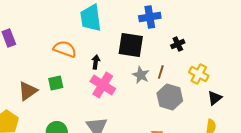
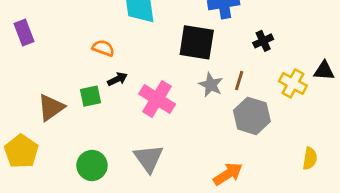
orange semicircle: (65, 49) -> (103, 48), size x0.7
black arrow: (96, 62) -> (117, 79), moved, turned 56
black triangle: (215, 98) -> (324, 71), moved, turned 42

